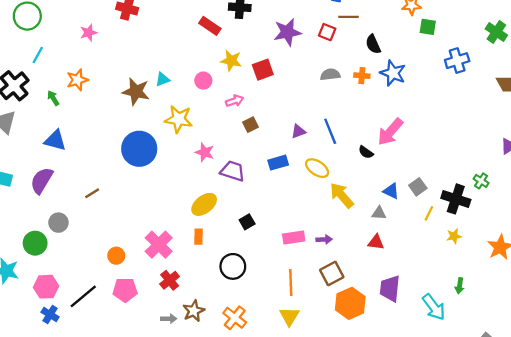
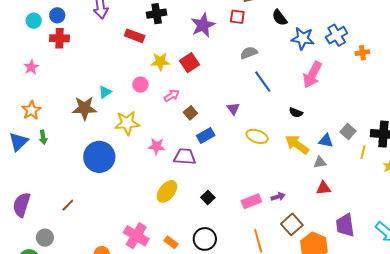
blue cross: (457, 61) -> (337, 35), moved
orange cross: (362, 76) -> (362, 53), moved
green arrow: (53, 98) -> (43, 137), moved, turned -144
purple triangle: (298, 131) -> (233, 109), turned -32
blue line: (330, 131) -> (263, 82), moved
pink arrow: (390, 132) -> (312, 75), moved
blue triangle: (55, 140) -> (18, 142), moved, turned -45
blue rectangle: (278, 163) -> (206, 135), moved
yellow arrow: (342, 195) -> (297, 145), moved
orange rectangle: (198, 237) -> (171, 242), moved, turned -40

